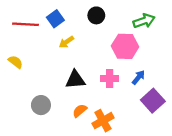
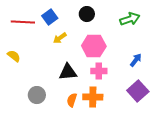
pink hexagon: (125, 46) -> (94, 46), moved
blue arrow: (138, 77) -> (136, 60), moved
orange semicircle: (80, 111) -> (72, 100), turned -32
orange cross: (103, 121) -> (93, 97), moved, turned 30

